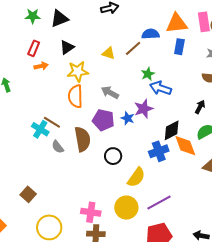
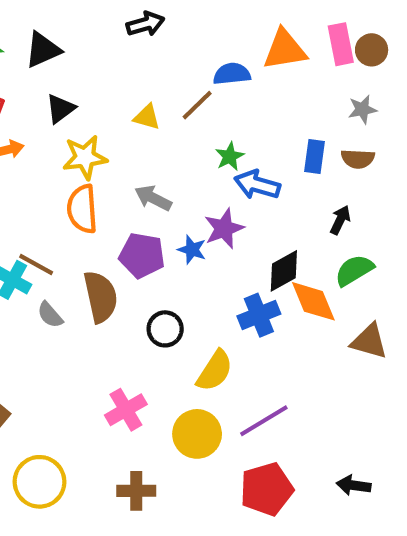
blue rectangle: (179, 47) -> (314, 157), moved
pink cross: (91, 212) -> (126, 410), moved, turned -36

